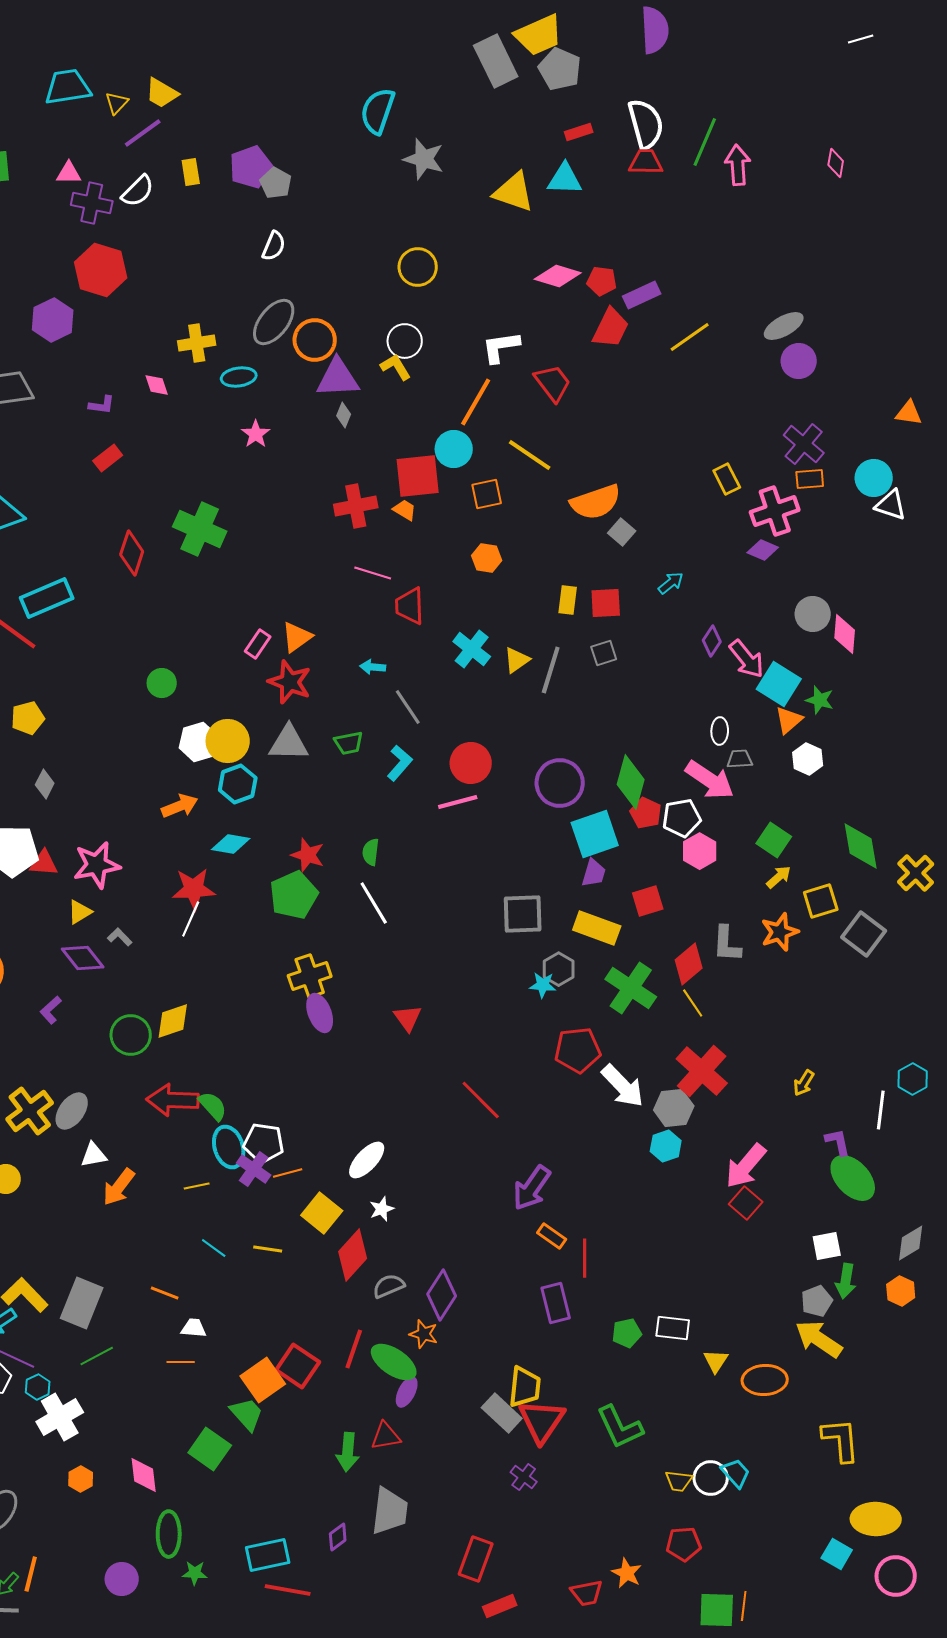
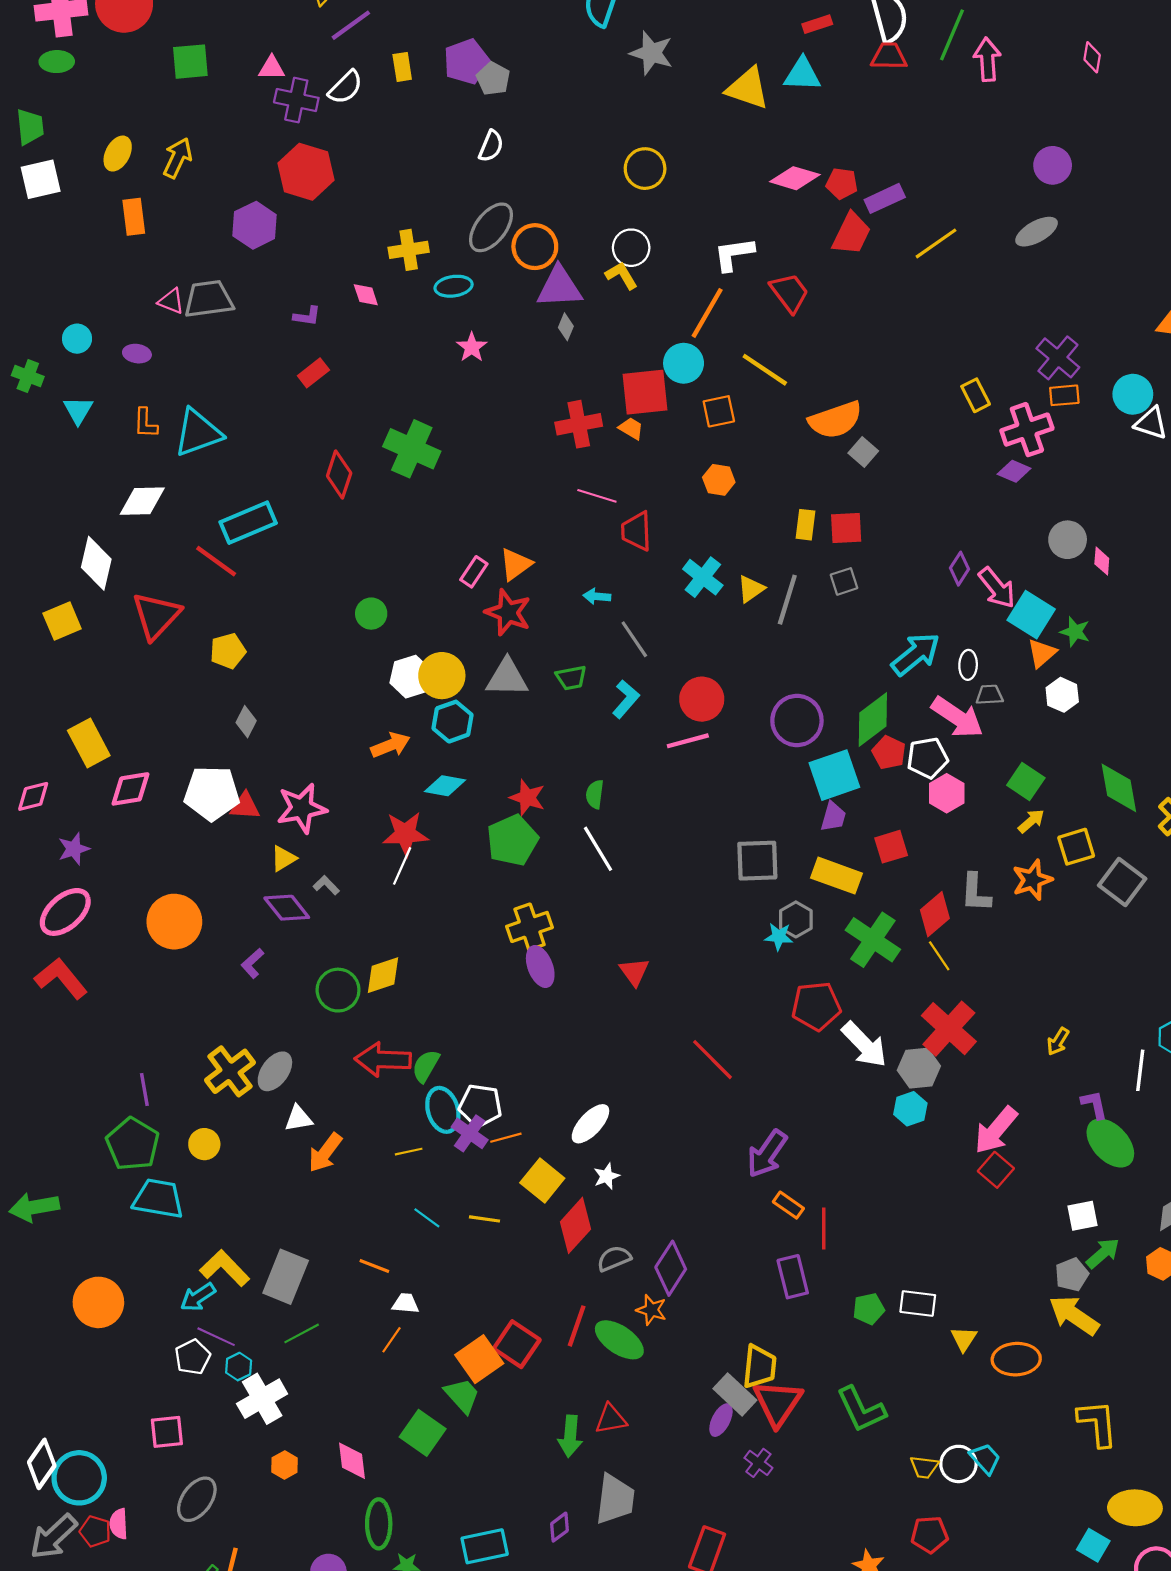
purple circle: (799, 361) -> (1053, 165), moved
cyan arrow: (671, 583) -> (916, 654), moved, size x1.8
pink diamond: (845, 634) -> (1102, 561), size x0.7
green diamond: (631, 782) -> (873, 719), turned 38
green semicircle: (213, 1106) -> (426, 1066), turned -108
green arrow: (846, 1281) -> (1103, 1253), turned -140
orange line: (181, 1362) -> (392, 1340), turned -56
purple ellipse: (407, 1392) -> (721, 1420), moved

